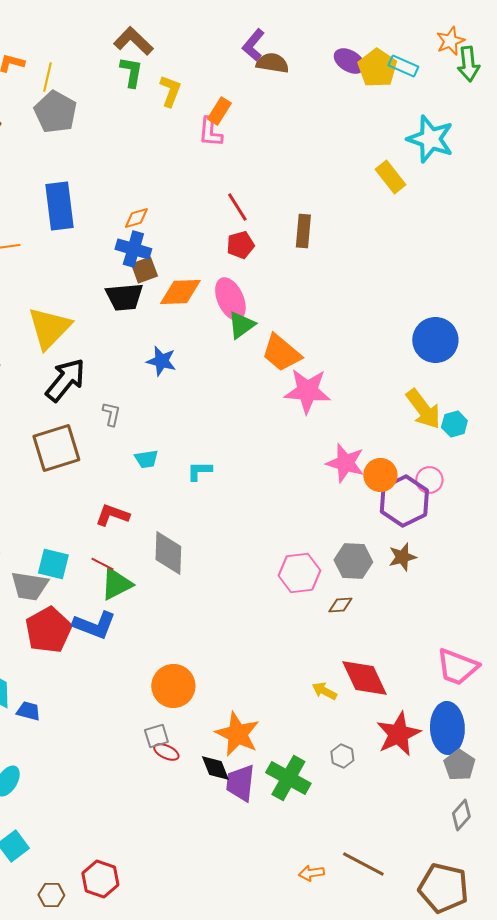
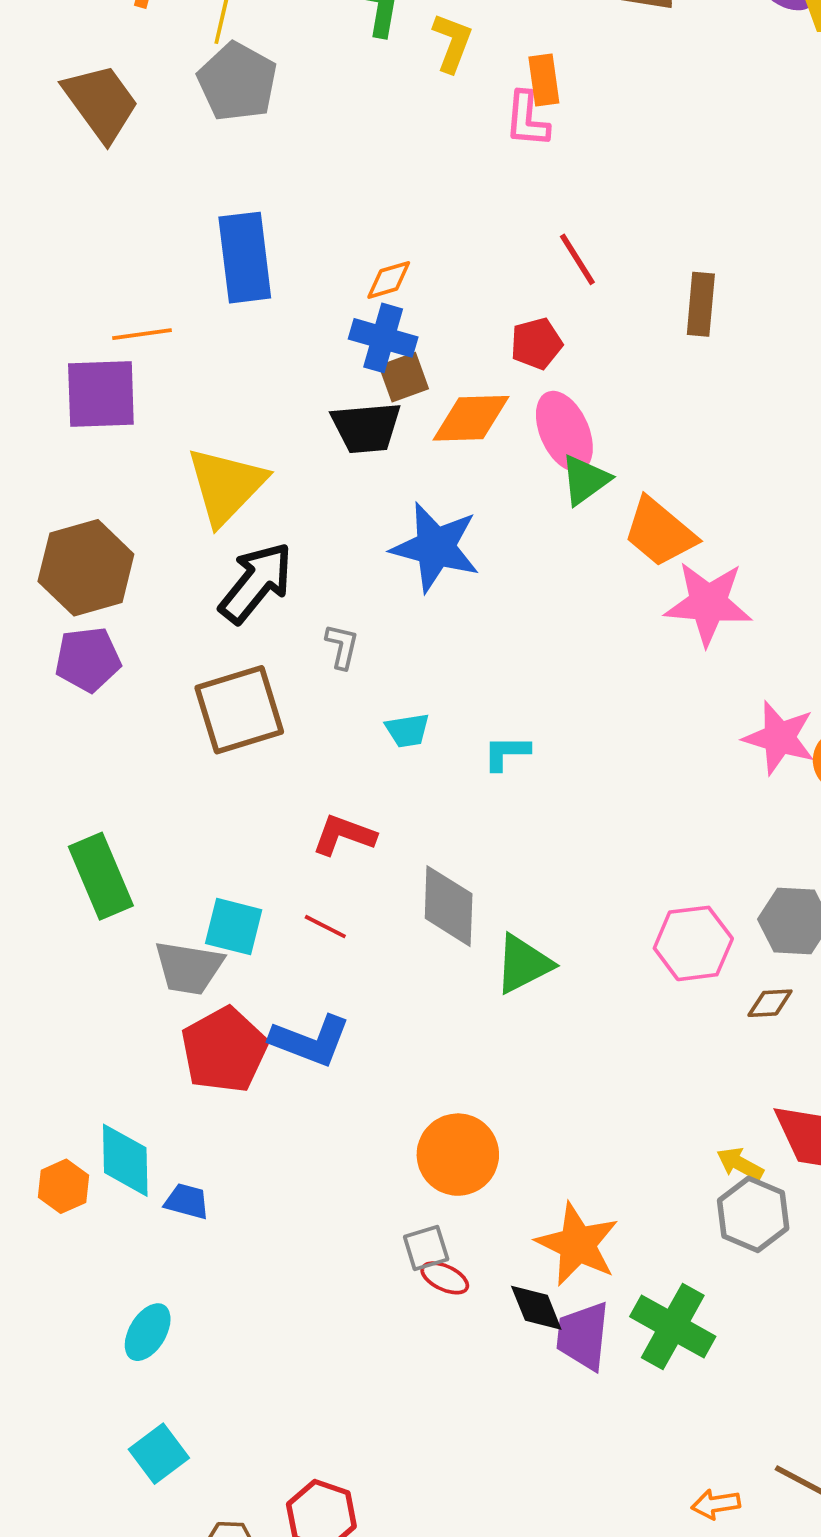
orange rectangle: (219, 111) -> (544, 80), turned -40
red pentagon: (240, 245) -> (536, 344), moved
blue star: (161, 361) -> (435, 547), size x1.6
green triangle: (116, 584) -> (523, 964), moved
gray hexagon: (342, 756) -> (753, 1214), moved, size x1.6

